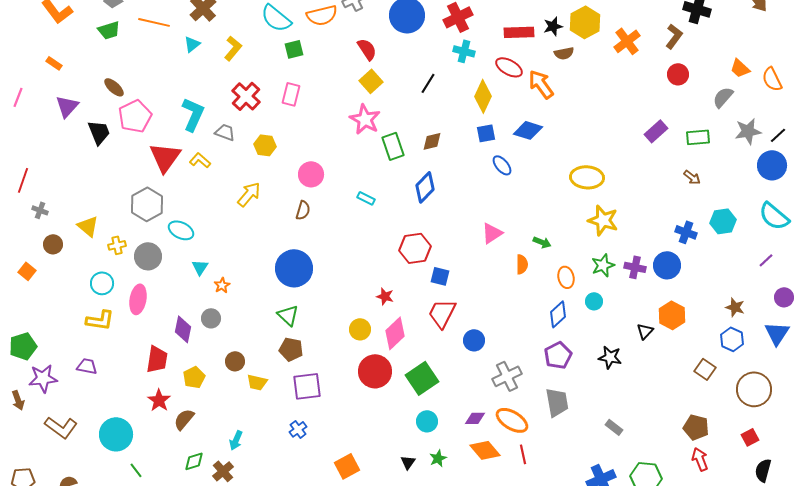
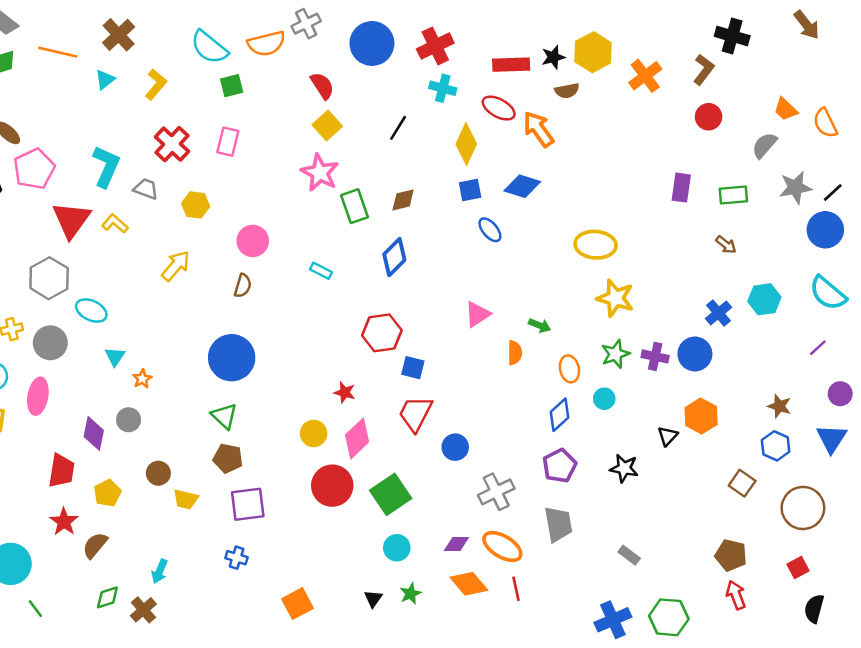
purple rectangle: (656, 131) -> (681, 188), turned -40
blue cross: (686, 232) -> (718, 313), turned 30
blue cross: (298, 429) -> (237, 558), turned -36

